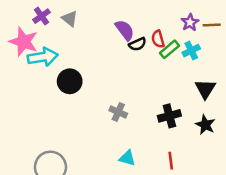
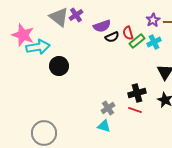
purple cross: (42, 16) -> (76, 15), moved
gray triangle: (70, 19) -> (59, 17), size x1.5
purple semicircle: (125, 30) -> (102, 26), turned 108
gray cross: (118, 112) -> (108, 108), moved, turned 32
red line: (171, 161) -> (135, 110), moved, turned -64

